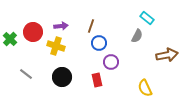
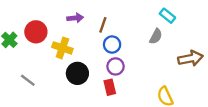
purple arrow: (61, 26) -> (75, 18), moved
purple circle: (111, 62) -> (116, 66), moved
black circle: (62, 77) -> (77, 73), moved

